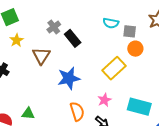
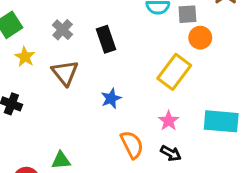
gray cross: (54, 27) -> (63, 30), moved
black rectangle: (73, 38) -> (106, 39), turned 30
blue star: (69, 78) -> (111, 98), size x0.6

